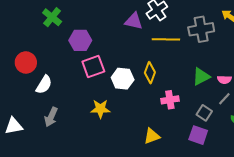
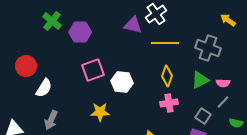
gray cross: (201, 29) -> (208, 48), moved, turned 30
purple hexagon: (80, 40) -> (80, 32), moved
yellow diamond: (150, 73) -> (167, 76), moved

